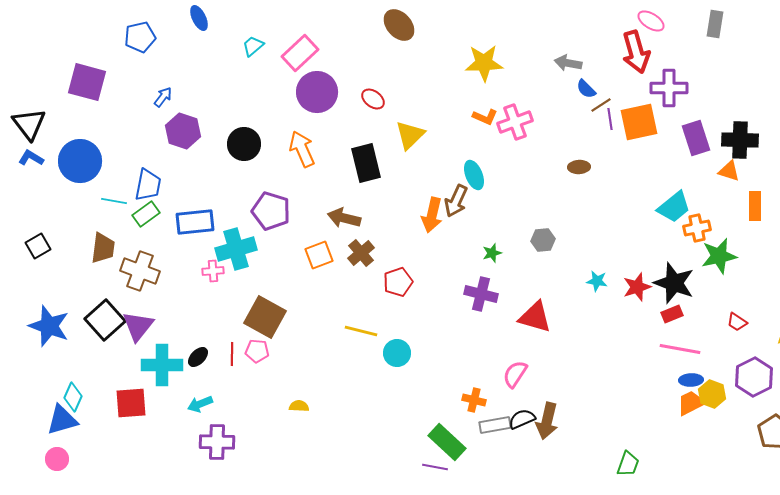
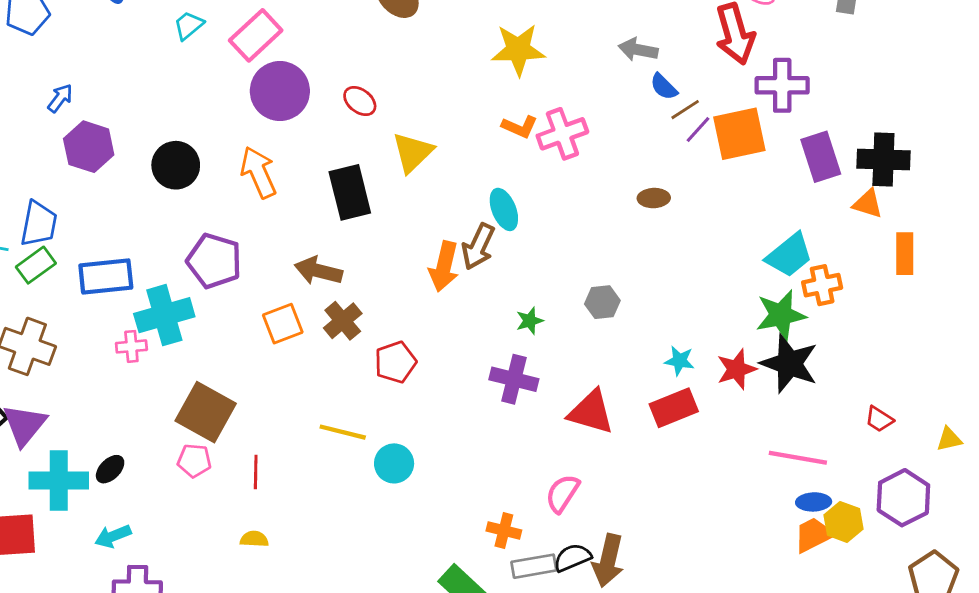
purple line: (610, 119) -> (698, 130), turned 50
green star: (719, 256) -> (781, 315), moved
red rectangle: (672, 314) -> (674, 408), moved, size x1.5
red line: (232, 354) -> (256, 472), moved

